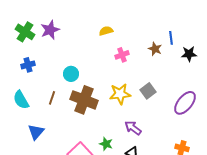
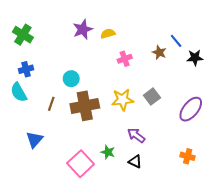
purple star: (50, 30) -> (83, 29), moved
blue line: (171, 38) -> (176, 41), turned -32
cyan semicircle: (21, 100) -> (19, 92), moved
brown cross: (84, 100) -> (85, 106), turned -32

